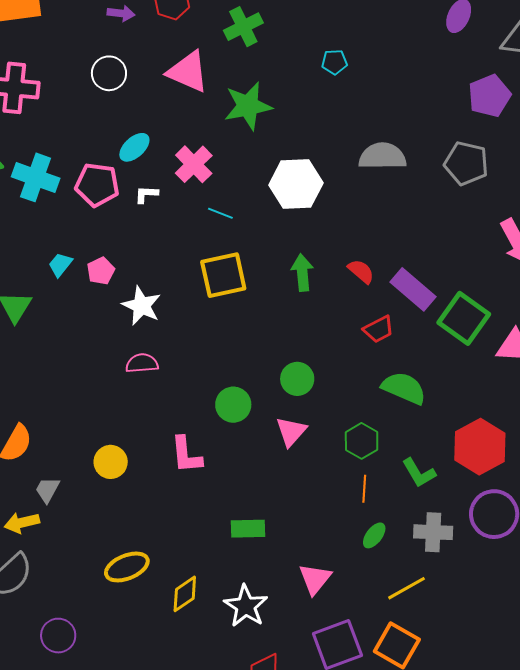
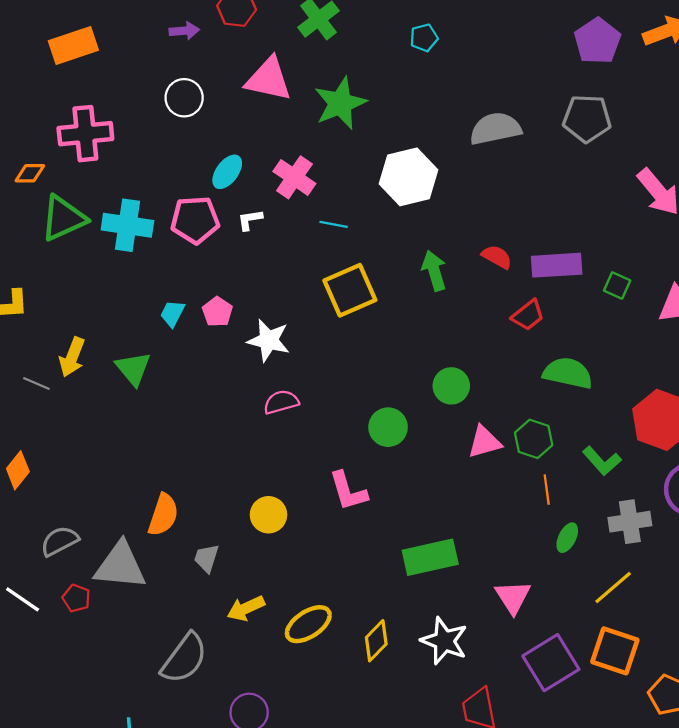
purple rectangle: (413, 289) -> (557, 265), turned -33
green square: (464, 318) -> (617, 285), size x0.5
pink triangle: (291, 432) -> (484, 442), moved, turned 44
yellow arrow: (22, 523) -> (246, 608), moved
green rectangle: (248, 529) -> (430, 557), size x1.4

